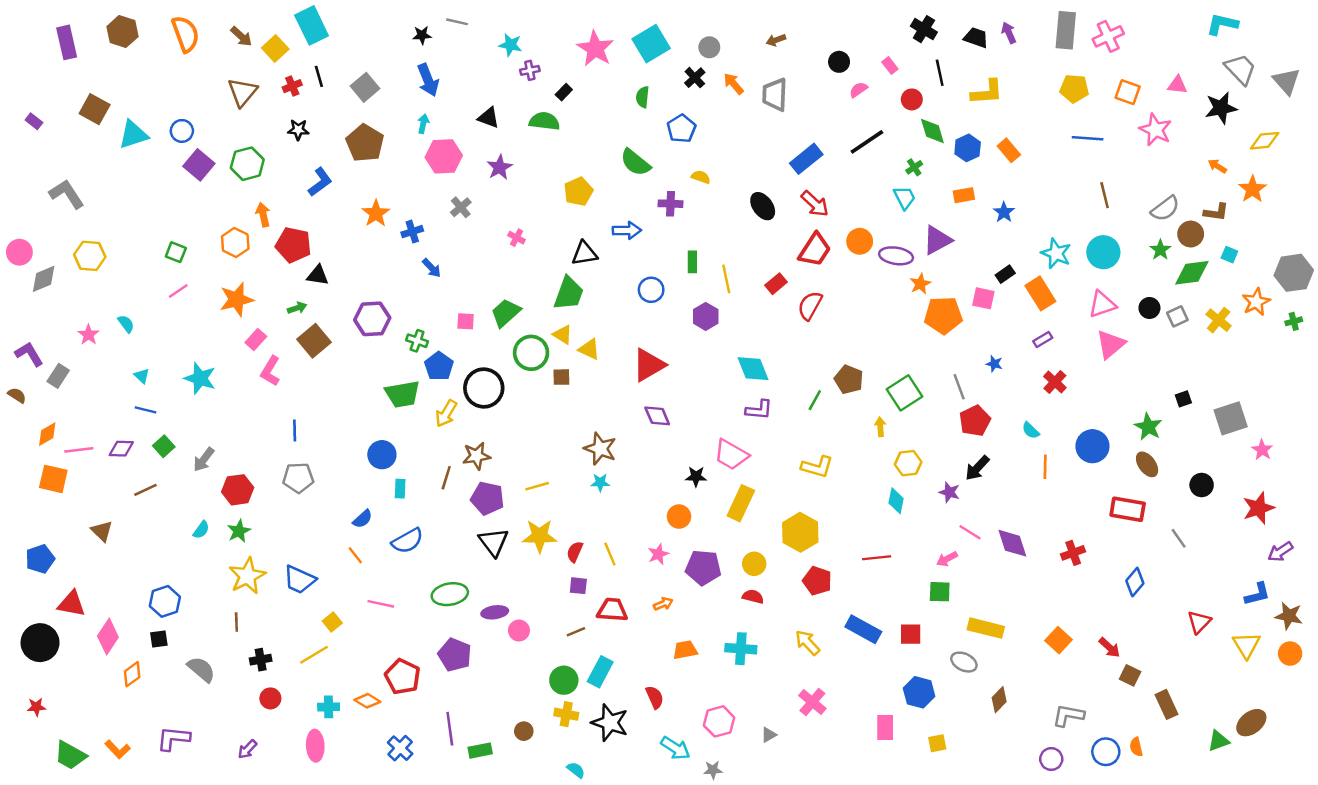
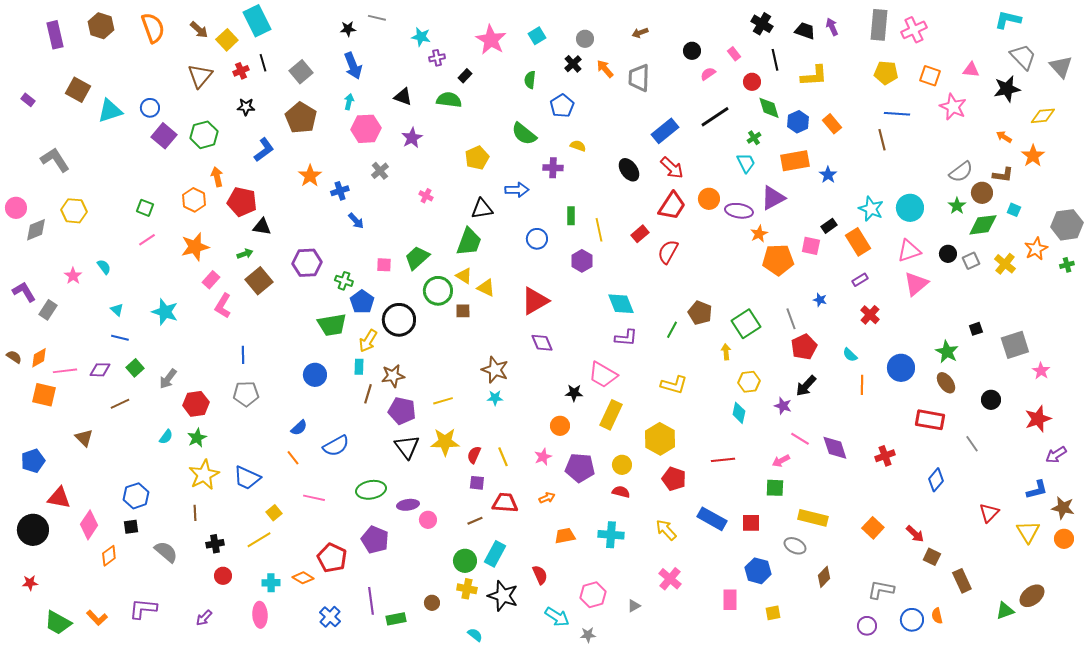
cyan square: (651, 44) -> (537, 36), size x0.6
orange rectangle: (964, 195) -> (795, 161), size x1.6
brown line: (1105, 195) -> (882, 140), moved
brown semicircle: (17, 395) -> (14, 357), moved
cyan rectangle: (400, 489) -> (359, 367), moved

